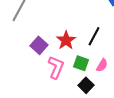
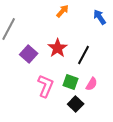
red star: (66, 40) -> (58, 48), moved
purple square: (39, 45) -> (29, 54), moved

